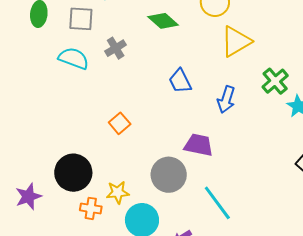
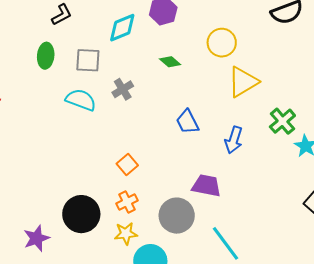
green diamond: (163, 21) -> (170, 62), size x0.7
orange cross: (91, 208) -> (127, 202), moved, turned -35

